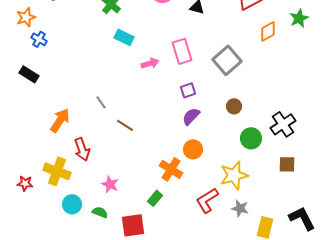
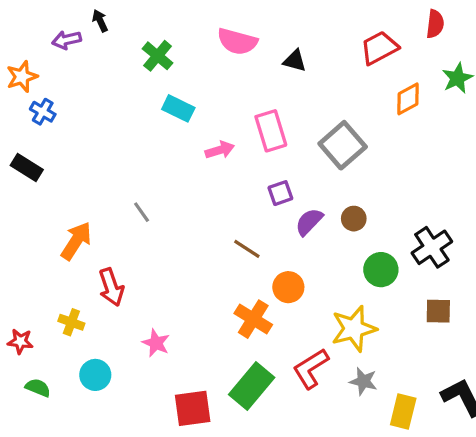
purple semicircle: (191, 116) -> (309, 222), moved
brown line: (125, 125) -> (247, 249), moved
yellow cross: (57, 171) -> (71, 322), size x0.6
green rectangle: (155, 198) -> (252, 386), moved, size x1.8
green semicircle: (100, 212) -> (38, 388), moved

